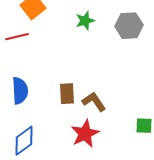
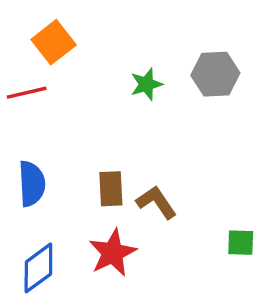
green star: (85, 21) -> (146, 84), moved
red star: (85, 134) -> (113, 253), moved

